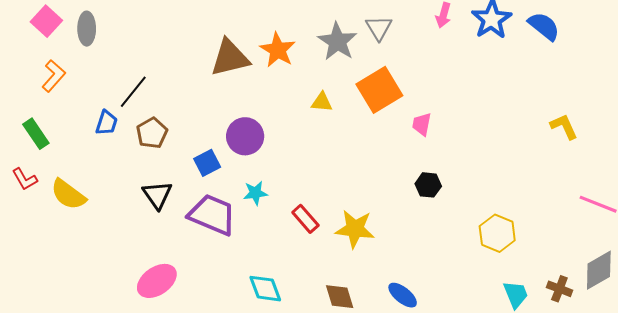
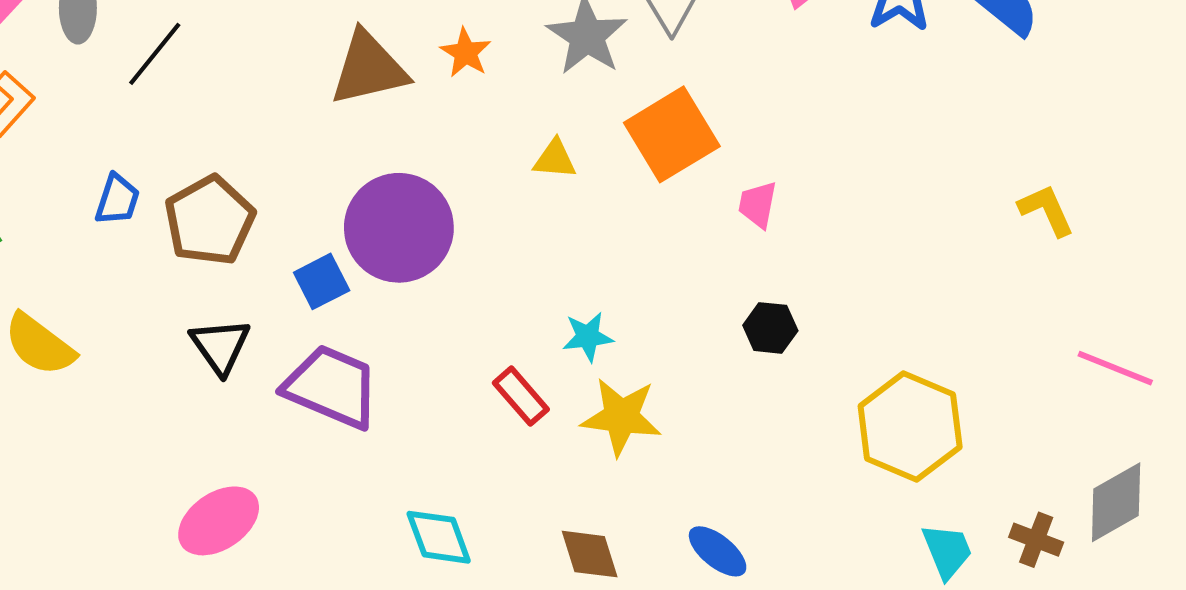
orange star: (278, 50) -> (466, 53), size x0.7
black line: (133, 92) -> (155, 54), moved
brown pentagon: (152, 133) -> (210, 221), size x1.4
purple circle: (245, 136) -> (399, 228), size x1.4
cyan star: (255, 193) -> (588, 337), moved
yellow hexagon: (497, 233) -> (910, 426), size x1.4

